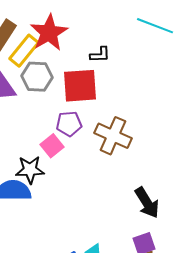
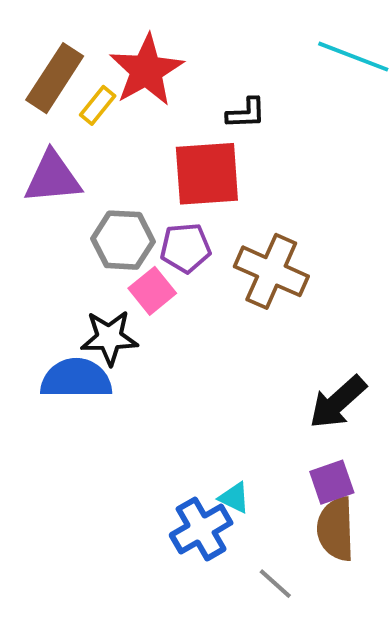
yellow rectangle: (24, 51) -> (98, 105), size x0.6
gray hexagon: (37, 77) -> (123, 240), moved
black arrow: (147, 203) -> (338, 402), turned 80

